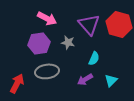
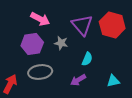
cyan triangle: (111, 80) -> (113, 81), moved, turned 32

